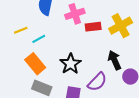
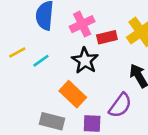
orange rectangle: (35, 64) -> (73, 94), moved
black star: (71, 64) -> (85, 61), moved

